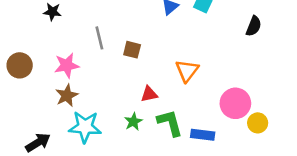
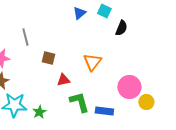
black semicircle: (254, 26) -> (121, 28), moved
brown square: (132, 50) -> (48, 58), moved
green star: (133, 122) -> (39, 112), moved

